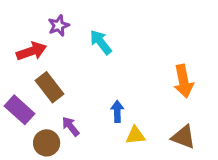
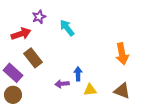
purple arrow: (71, 126) -> (62, 84), moved, turned -56
brown circle: (47, 143) -> (13, 95), moved

